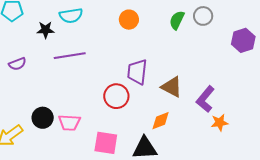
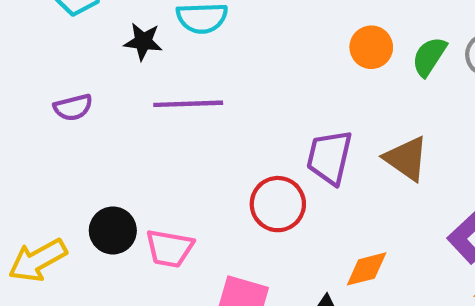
orange circle: (129, 20) -> (371, 47), moved
brown triangle: (172, 87) -> (406, 159), moved

